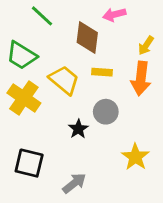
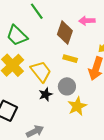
yellow trapezoid: (64, 80) -> (41, 71), moved
yellow star: (135, 157) -> (77, 106), moved

